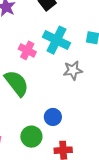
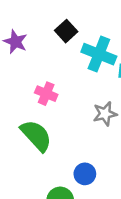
cyan cross: (56, 40) -> (99, 54), moved

